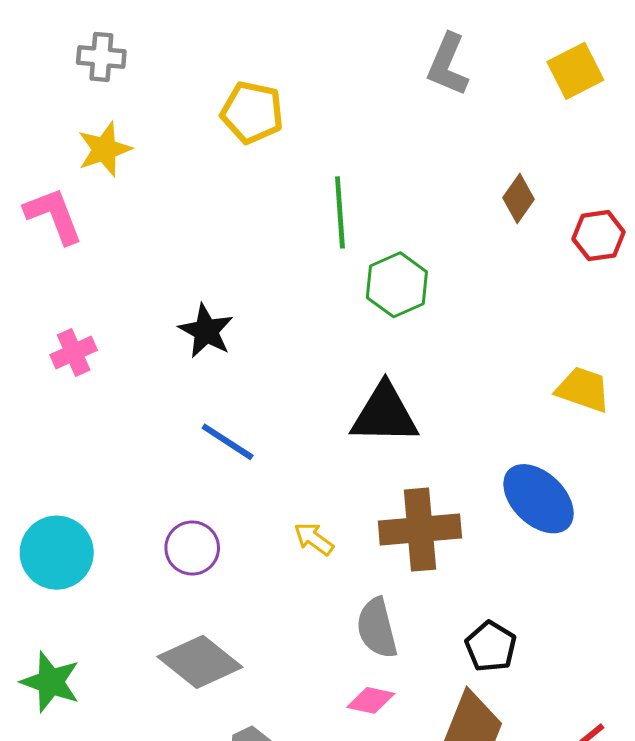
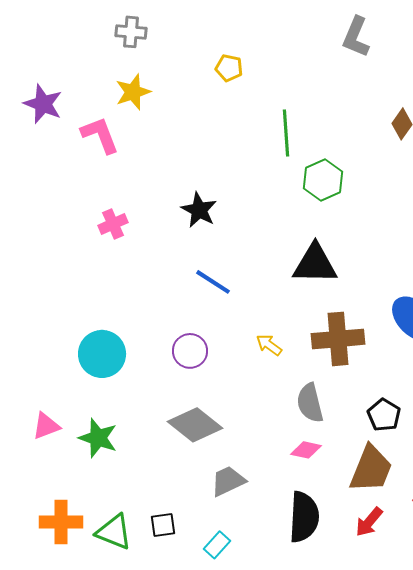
yellow pentagon: (252, 112) -> (229, 68), size x0.7

